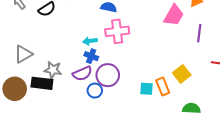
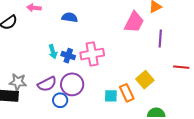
pink cross: (117, 31) -> (92, 54), moved
cyan arrow: (90, 41) -> (53, 52), turned -96
blue cross: (91, 56) -> (68, 56), moved

